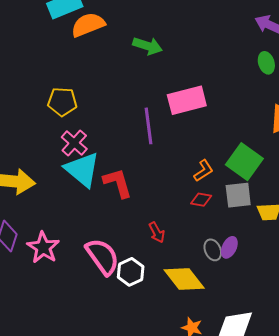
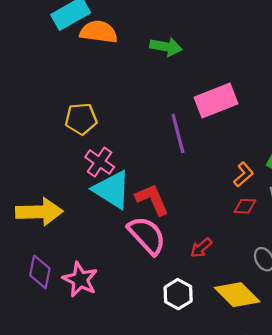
orange semicircle: (88, 25) -> (99, 32), turned 36
red arrow: (157, 232) -> (201, 248), turned 85
pink semicircle: (103, 256) -> (147, 235), moved

